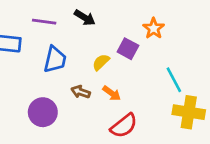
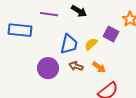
blue trapezoid: (55, 59) -> (69, 44), moved
purple circle: (43, 112) -> (48, 68), moved

